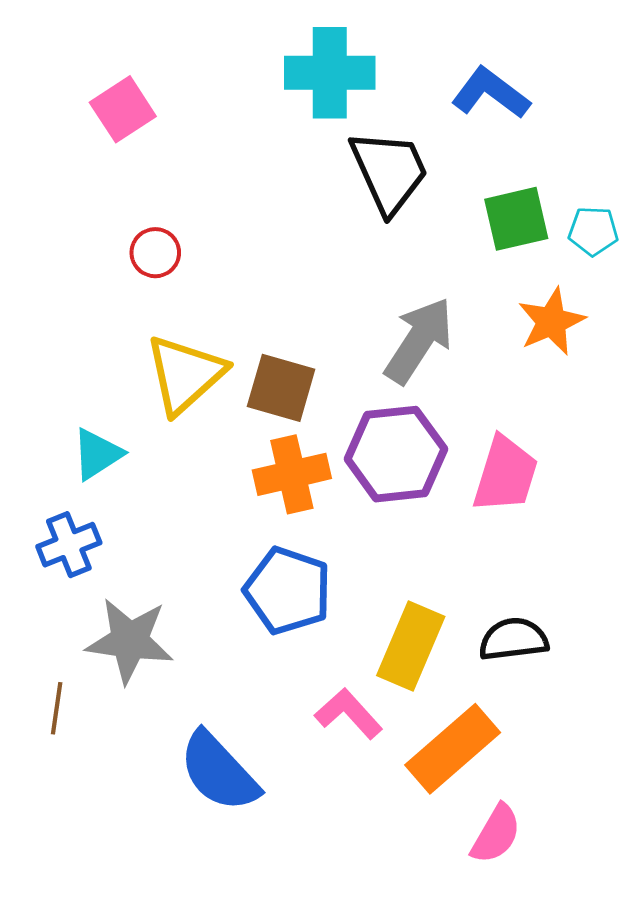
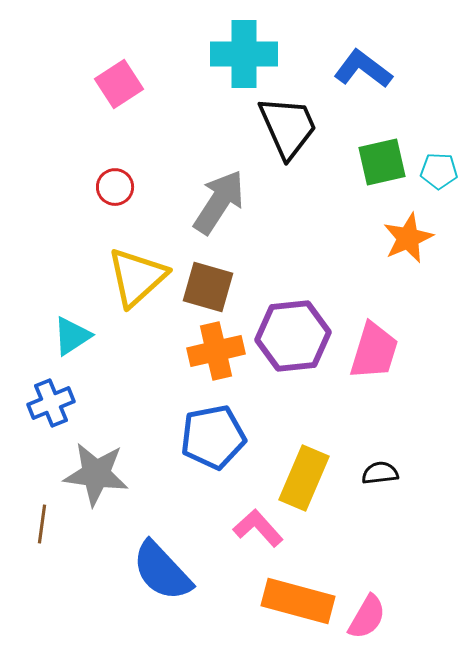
pink square: (123, 109) -> (119, 84), moved
gray arrow: (419, 341) -> (219, 202), moved
blue pentagon: (288, 591) -> (213, 437), turned -30
black semicircle: (514, 639) -> (380, 473), size x0.7
orange rectangle: (453, 749) -> (298, 601), moved, turned 56

